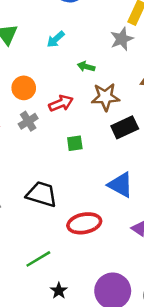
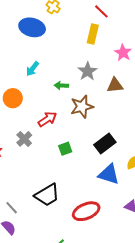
gray star: (122, 39) -> (87, 71), moved
orange circle: (24, 88) -> (13, 98), moved
black rectangle: (125, 127) -> (105, 144), moved
black trapezoid: (42, 194) -> (47, 195), turned 144

